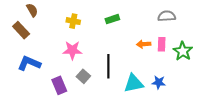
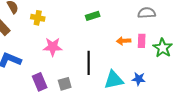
yellow cross: (73, 21) -> (38, 18), moved
gray square: (83, 76) -> (65, 84), moved, turned 32

